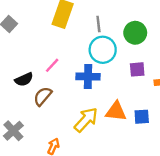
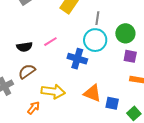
purple square: (137, 69) -> (130, 56), moved
brown semicircle: (43, 96) -> (27, 71), moved
yellow arrow: (86, 120) -> (53, 91), moved, turned 40

